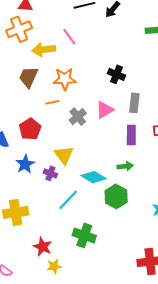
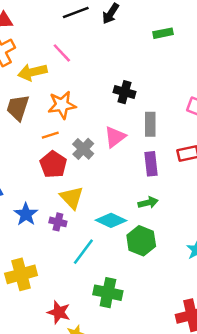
red pentagon: (30, 129) -> (53, 164), moved

